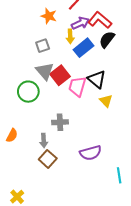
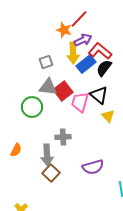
orange star: (49, 16) -> (64, 30), moved
red L-shape: (100, 20) -> (100, 51), moved
yellow arrow: (70, 36) -> (73, 53), size x1.5
black semicircle: (107, 40) -> (104, 68), moved
gray triangle: (45, 71) -> (48, 87), turned -42
gray arrow: (44, 141) -> (47, 155), size x1.5

